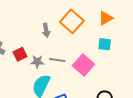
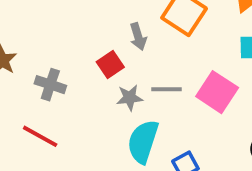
red square: (20, 54) -> (110, 64), moved

